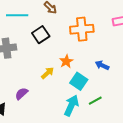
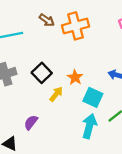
orange cross: (82, 29) -> (76, 26), moved
black square: (41, 35) -> (42, 73), moved

